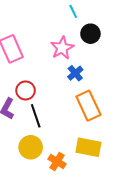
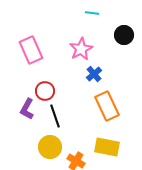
cyan line: (73, 11) -> (92, 13), turned -56
black circle: (90, 34) -> (124, 35), moved

